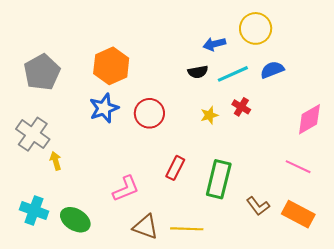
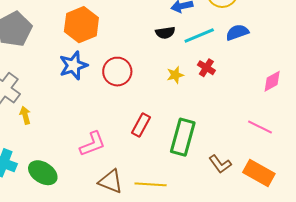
pink diamond: (309, 119) -> (272, 81), size x0.7

